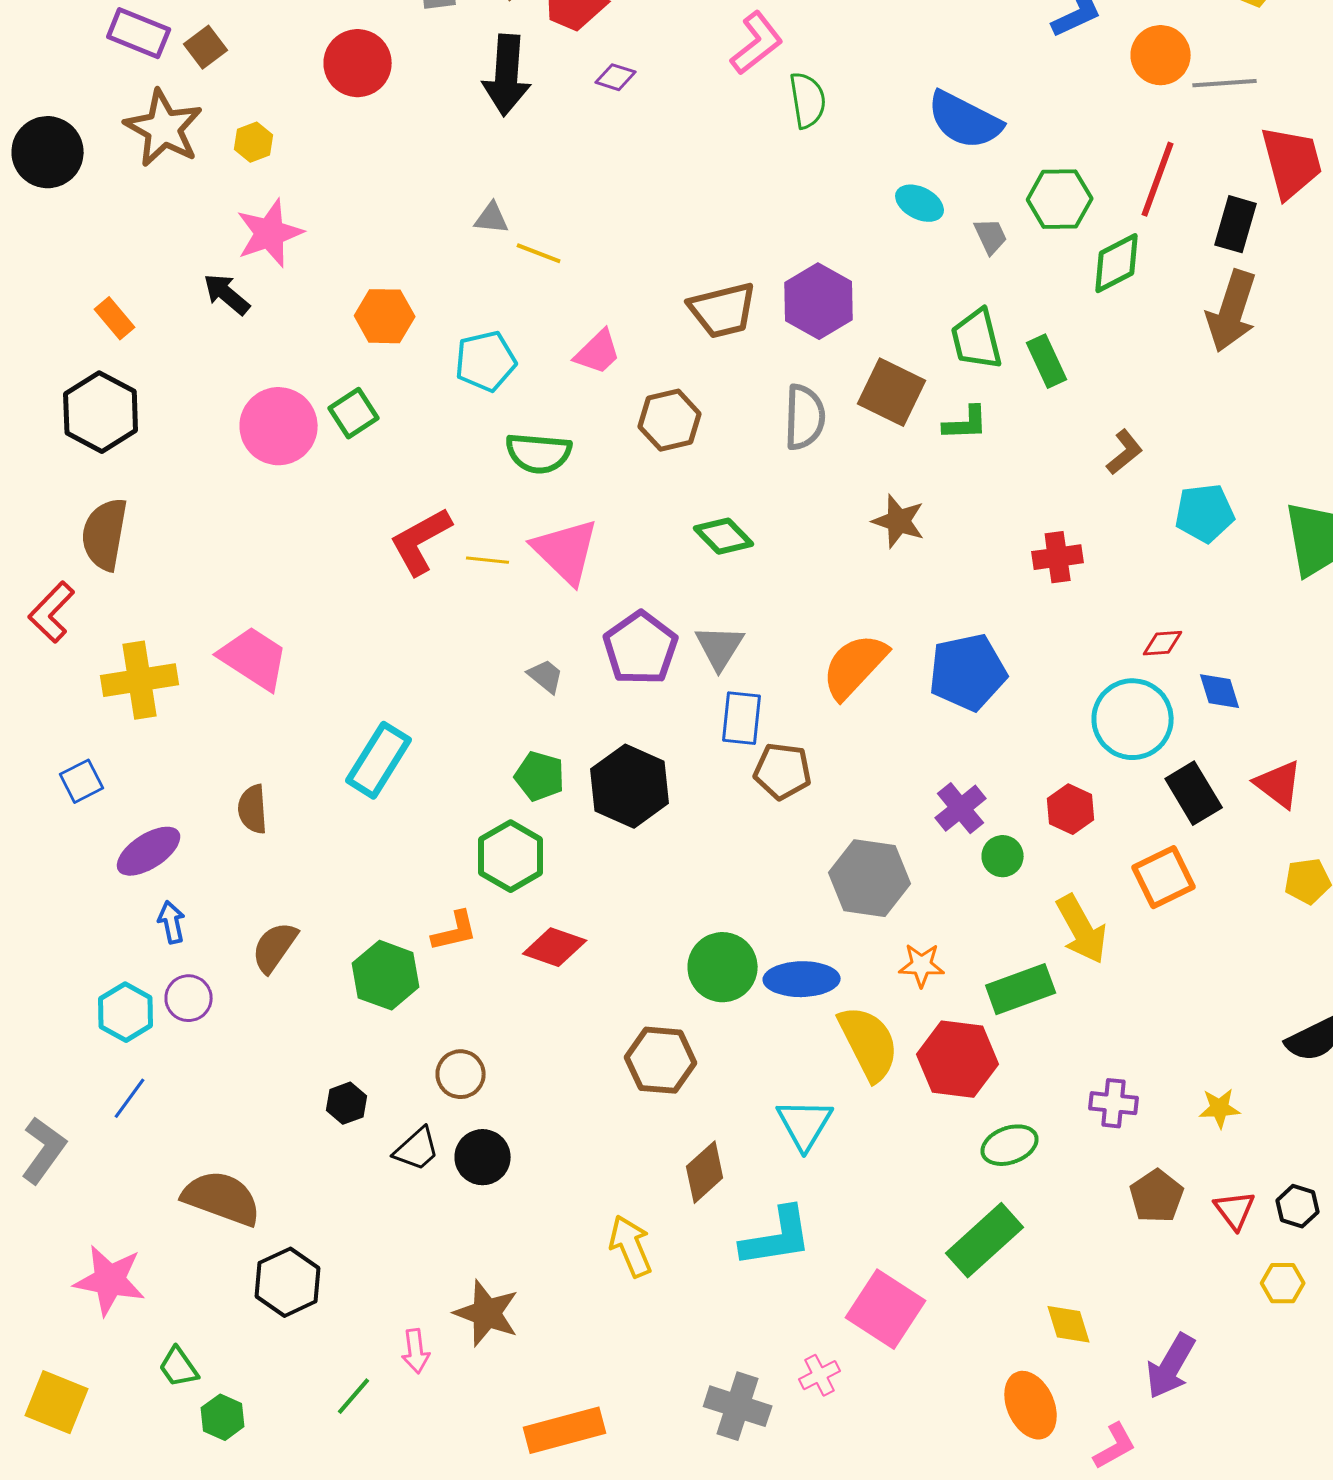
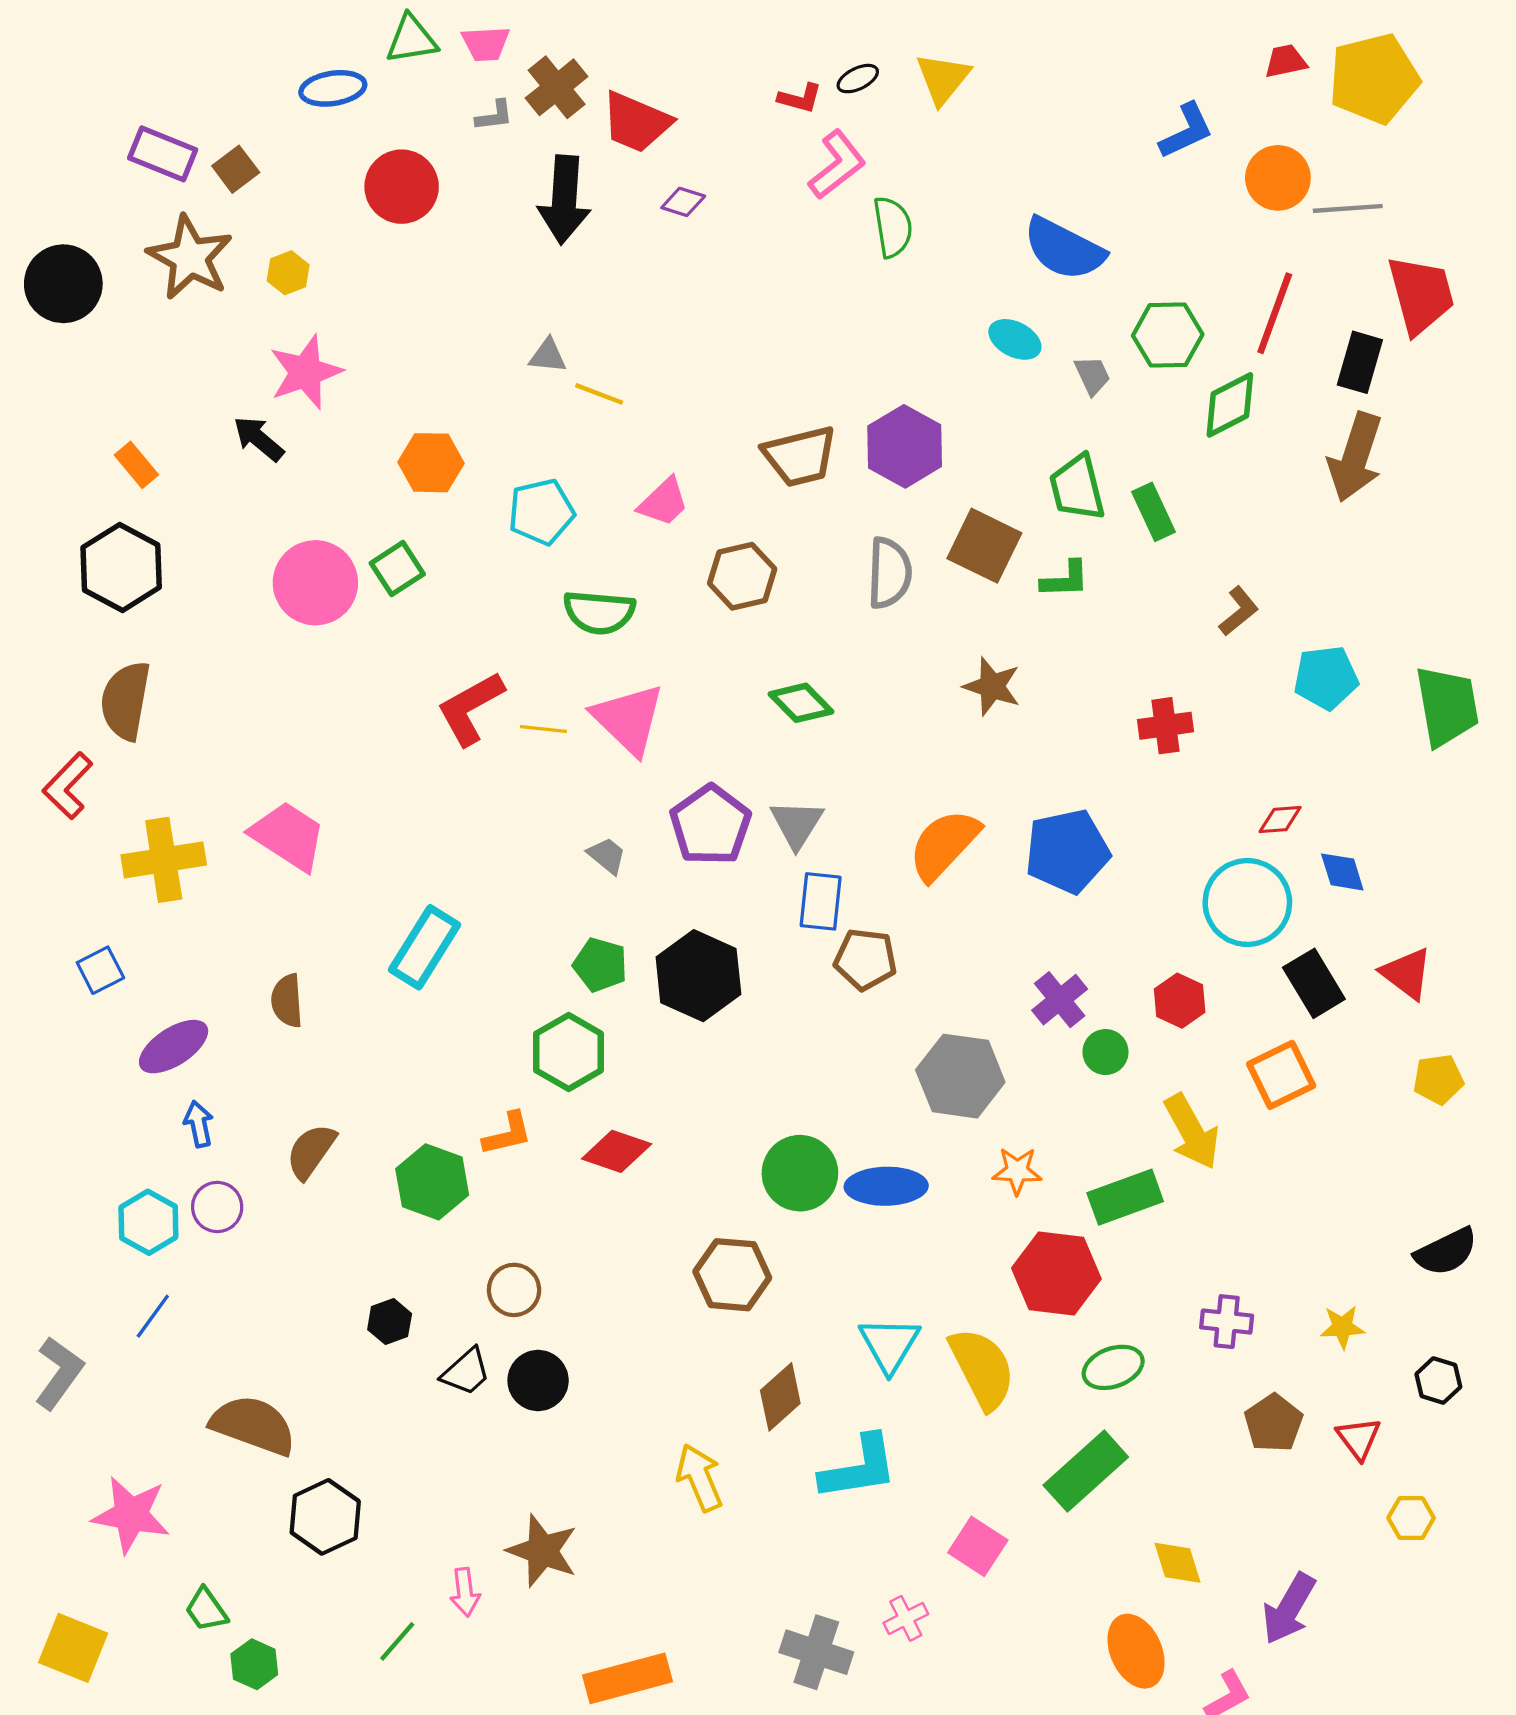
yellow semicircle: (869, 1043) -> (982, 1368), moved
black hexagon: (1298, 1206) -> (1438, 1380), moved
pink square: (886, 1309) -> (978, 1546), size x0.7

